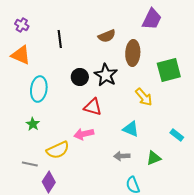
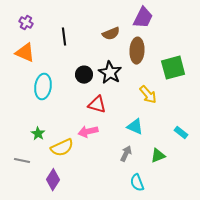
purple trapezoid: (152, 19) -> (143, 18), moved
green star: (33, 124) -> (38, 134), moved
gray arrow: (122, 156) -> (126, 154), turned 119
gray line: (30, 164) -> (22, 161), moved

